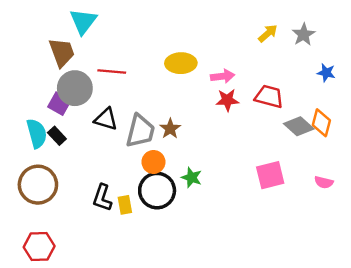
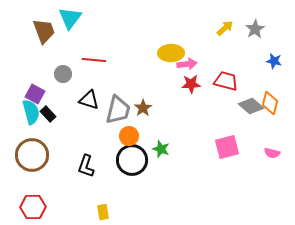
brown trapezoid: (62, 52) -> (44, 31), moved
yellow ellipse: (181, 63) -> (171, 53), moved
gray circle: (75, 88) -> (63, 74), size x0.6
purple square: (59, 104) -> (35, 94), moved
yellow rectangle: (125, 205) -> (103, 212), moved

